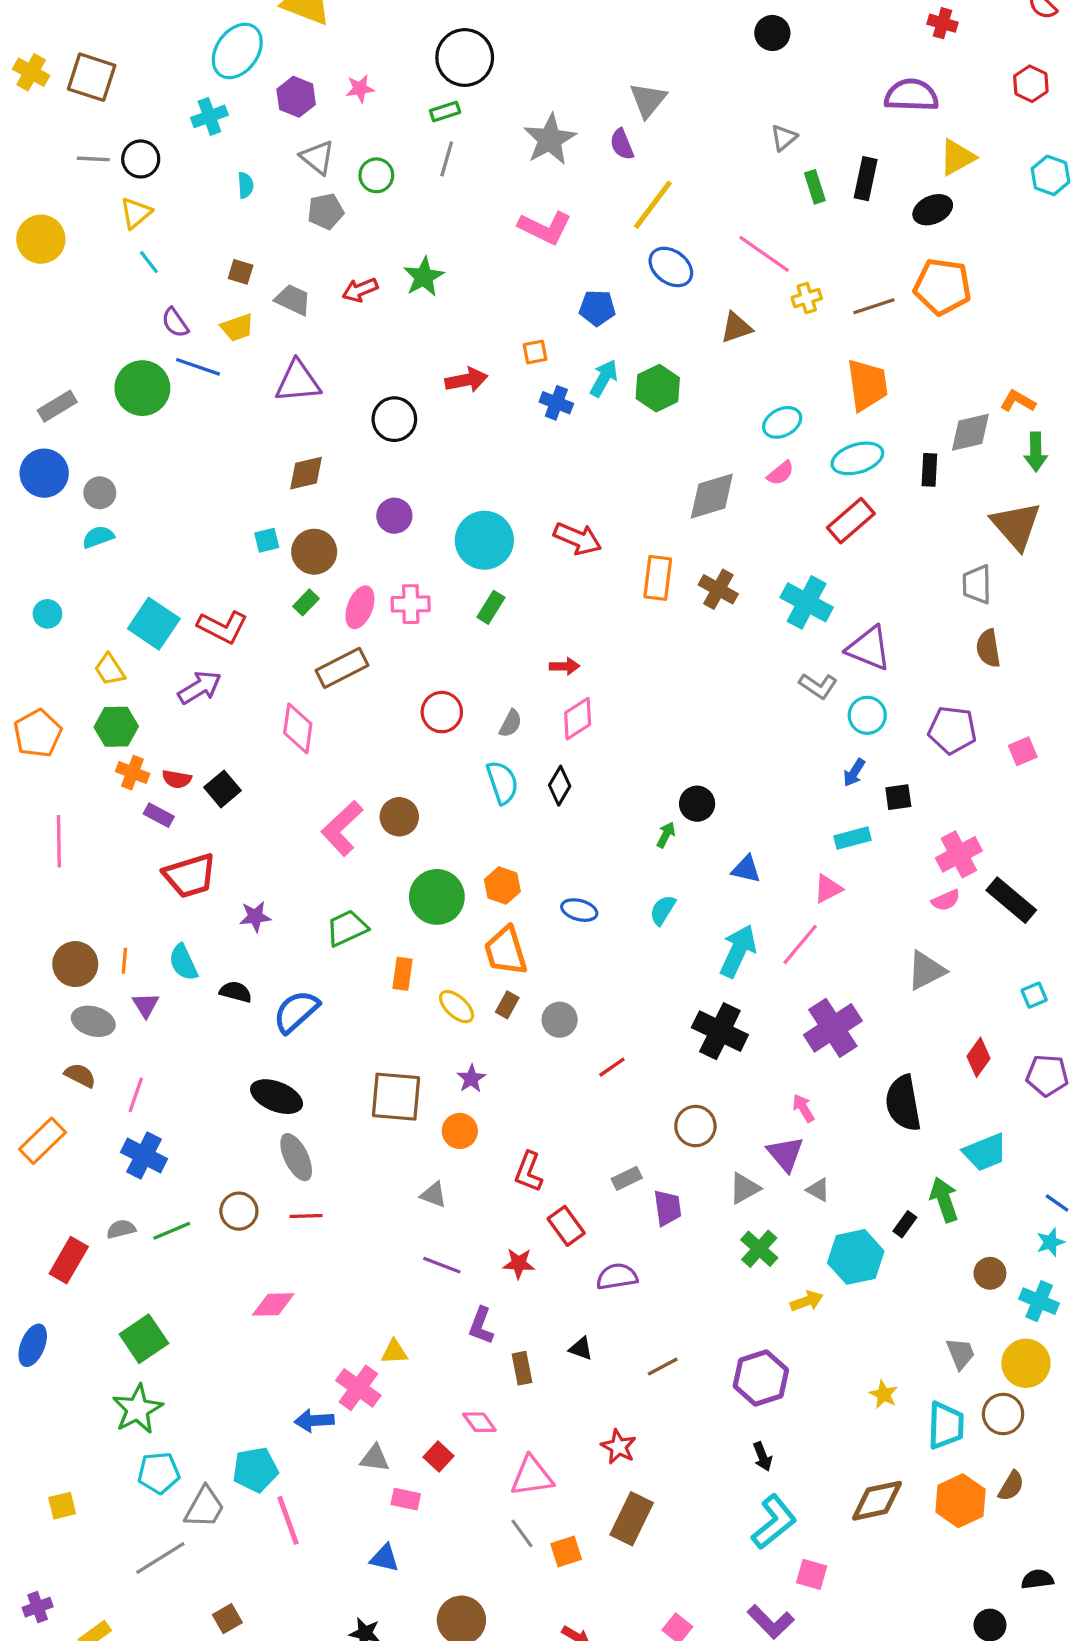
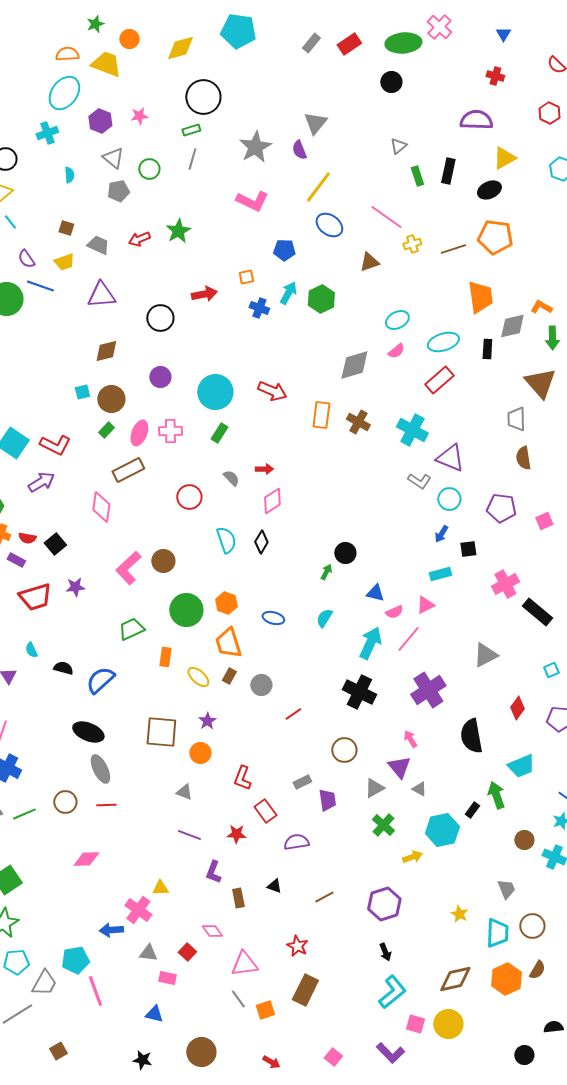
orange trapezoid: (867, 385) -> (480, 297), moved
gray semicircle: (511, 724) -> (231, 478), moved, turned -72
pink semicircle: (946, 900) -> (394, 612), moved
purple star: (255, 917) -> (75, 587), moved
cyan semicircle: (183, 962) -> (31, 650), size x0.7
yellow circle: (1026, 1363) -> (448, 1024), moved

